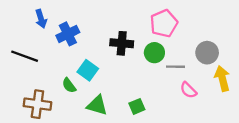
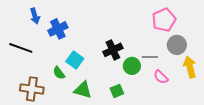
pink pentagon: (164, 23) -> (164, 20), moved
black cross: (122, 43) -> (113, 50), moved, turned -30
green circle: (154, 53) -> (132, 66), moved

